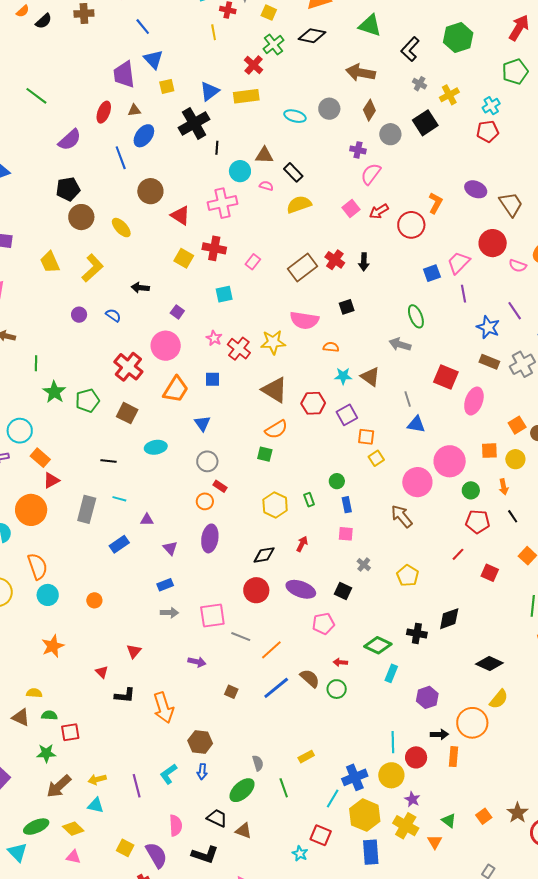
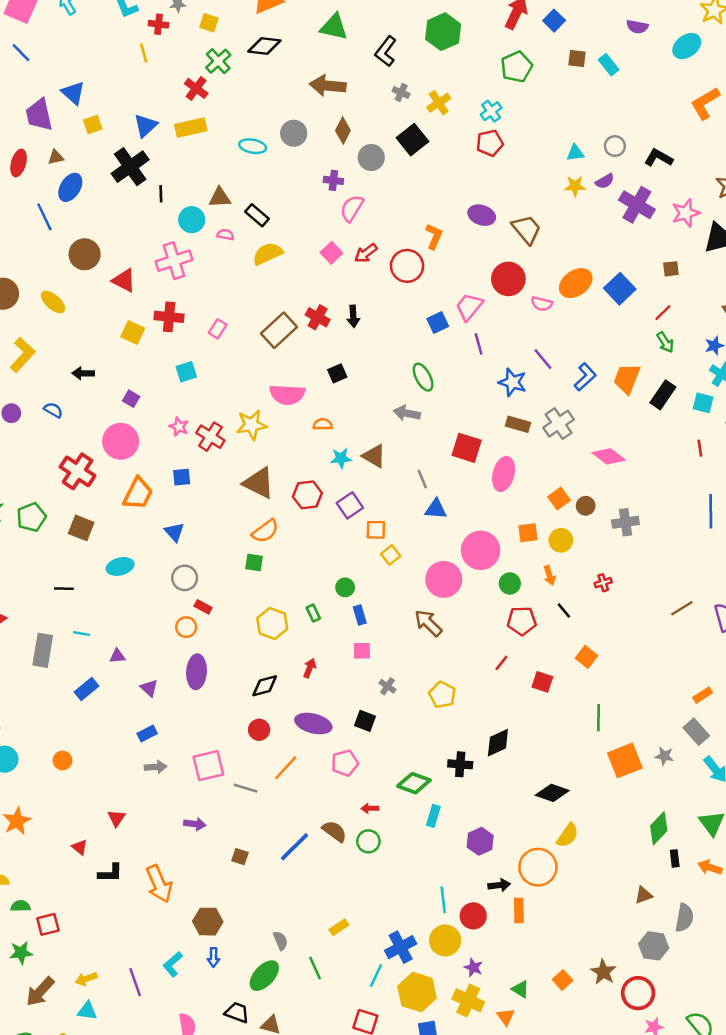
blue line: (143, 27) -> (21, 53), moved
red circle: (256, 590) -> (259, 730), size x0.7
orange line: (271, 650) -> (286, 768), moved

